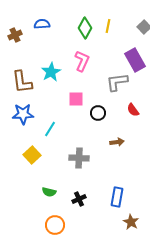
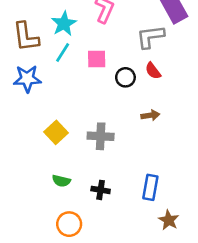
red semicircle: (133, 110) -> (153, 71), moved
cyan line: (50, 129) -> (63, 52), moved
yellow square: (32, 155) -> (56, 132), moved
black cross: (79, 199) -> (101, 190), turned 32

